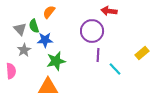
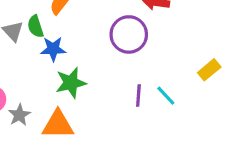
gray star: (24, 50) -> (19, 115), moved
purple line: (98, 55) -> (138, 96), moved

